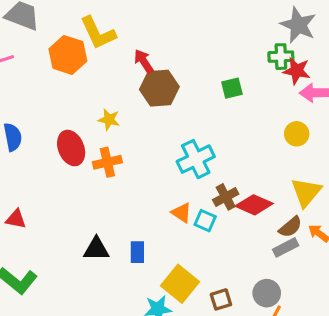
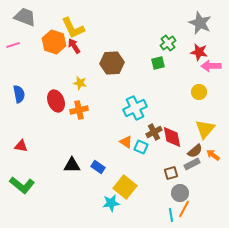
green cross: (281, 57) -> (168, 43), moved, turned -35
red arrow: (144, 61) -> (74, 46), moved
red diamond: (254, 205) -> (172, 137), turned 55
blue rectangle: (137, 252) -> (98, 167), turned -56
brown square: (221, 299) -> (171, 173), moved

